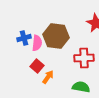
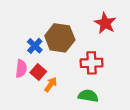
blue cross: (24, 38) -> (35, 46), moved, turned -32
pink semicircle: (37, 43) -> (21, 69), moved

